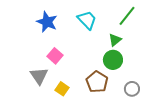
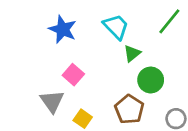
green triangle: (115, 40) -> (132, 53), moved

